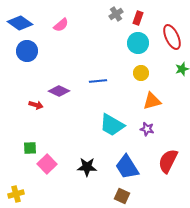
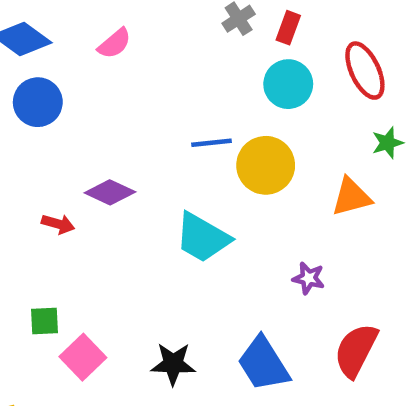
yellow circle: (141, 73) -> (266, 165), moved, size x1.6
blue line: (98, 81) -> (212, 143), moved
orange triangle: (152, 101) -> (351, 197), moved
cyan trapezoid: (112, 125) -> (202, 238), moved

